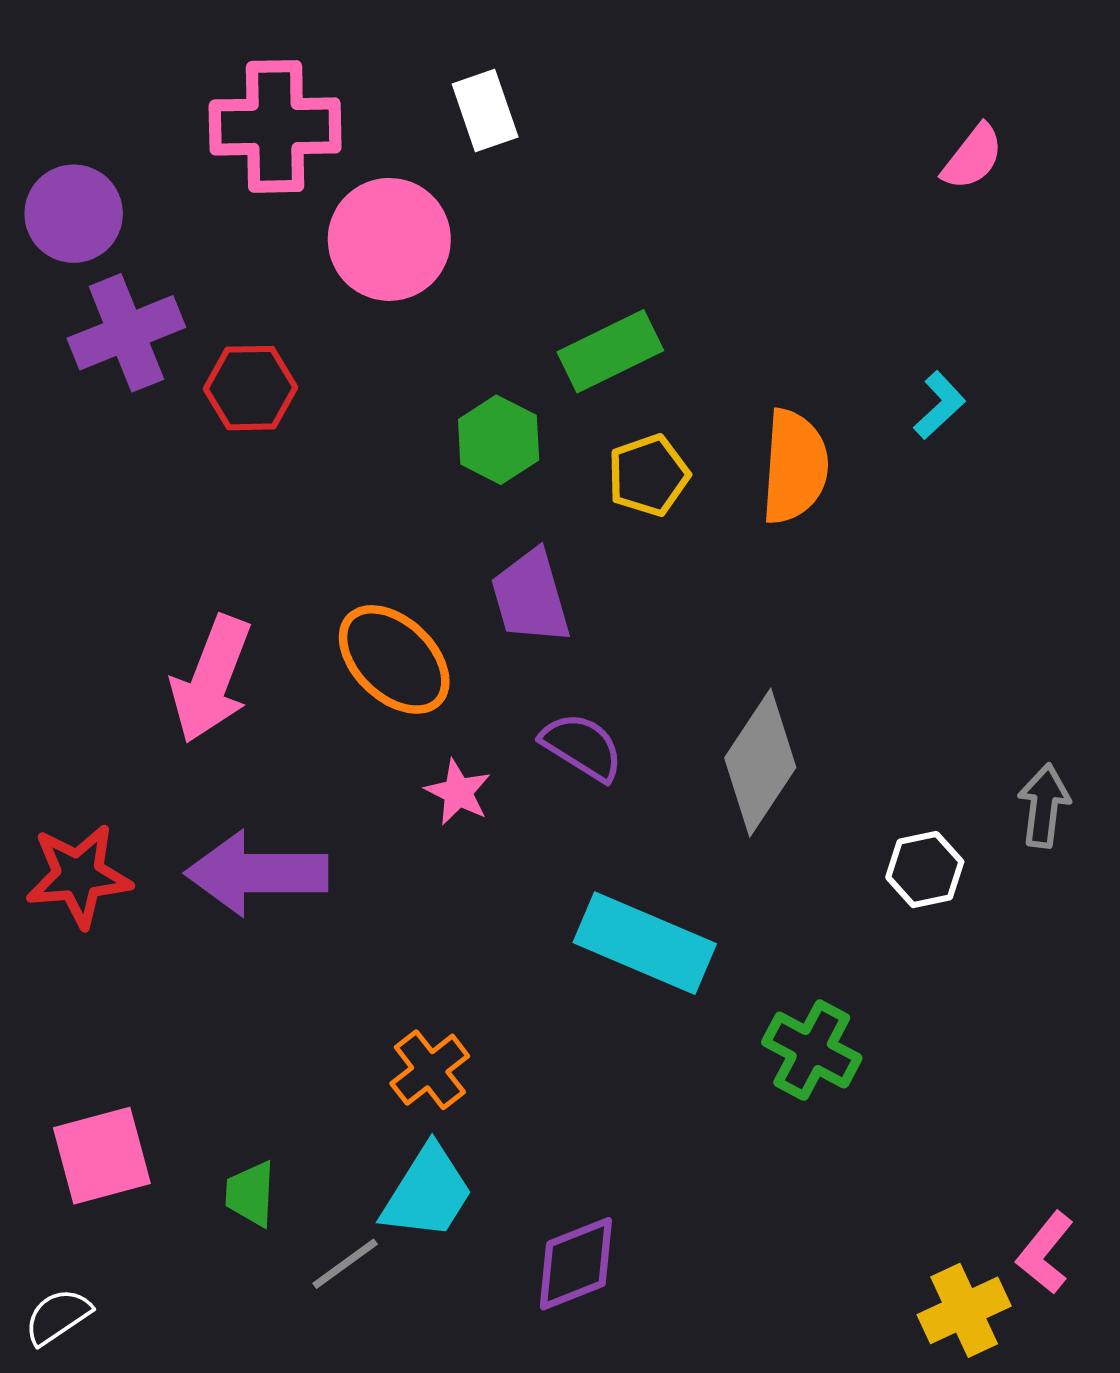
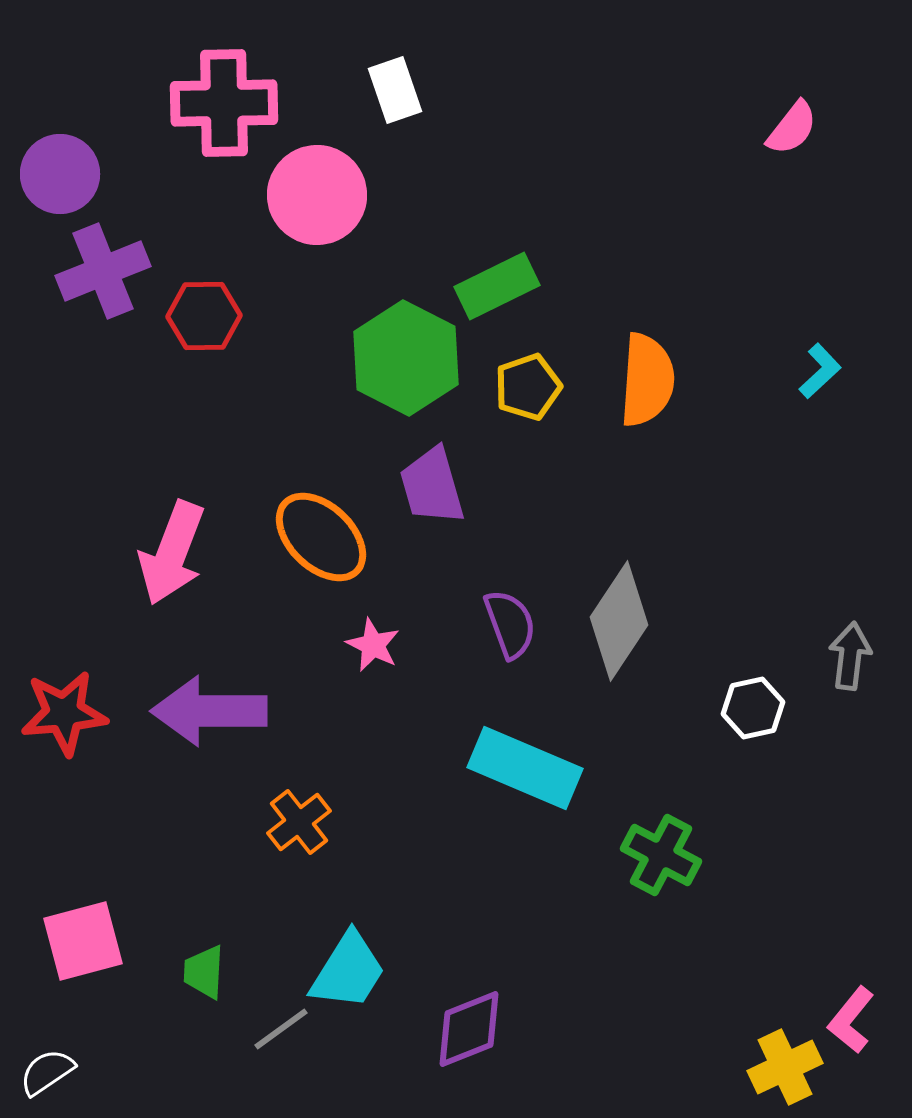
cyan L-shape: (940, 405) -> (820, 371), moved
green hexagon: (499, 440) -> (406, 358), size x1.6
purple semicircle: (582, 747) -> (510, 624), moved, turned 38
orange cross: (430, 1070) -> (299, 822), moved

